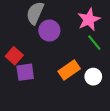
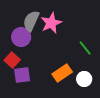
pink star: (89, 20) -> (51, 23), moved
purple circle: (49, 31) -> (21, 37), moved

